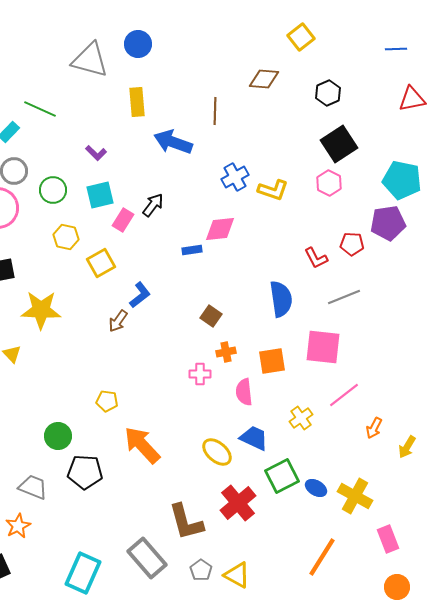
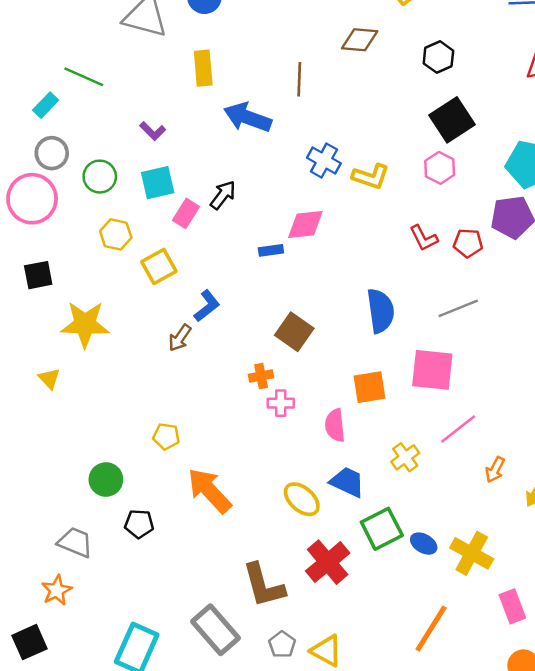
blue cross: (235, 177) -> (324, 161), turned -32
red L-shape: (316, 258) -> (424, 238), moved
brown square: (211, 316) -> (294, 332), size x1.4
orange cross: (226, 352) -> (261, 376), moved
black pentagon: (85, 472) -> (139, 524), size x0.7

